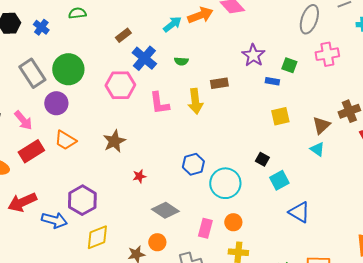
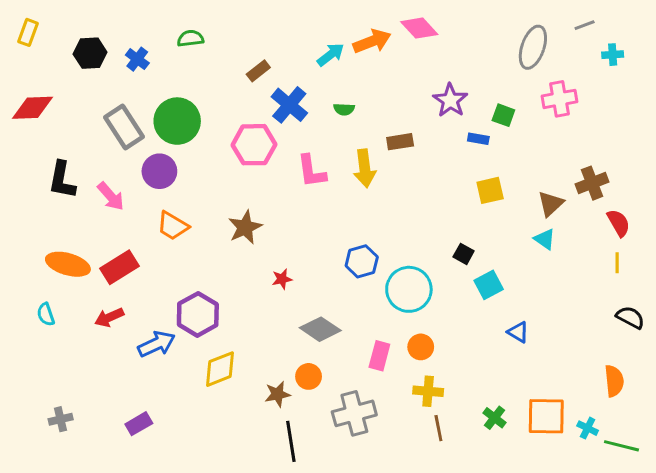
red rectangle: (31, 151) -> (120, 267), moved
red arrow: (22, 202) -> (109, 317), size x0.7
blue triangle: (299, 212) -> (518, 332), size x0.7
blue arrow: (54, 220) -> (156, 344), turned -40

